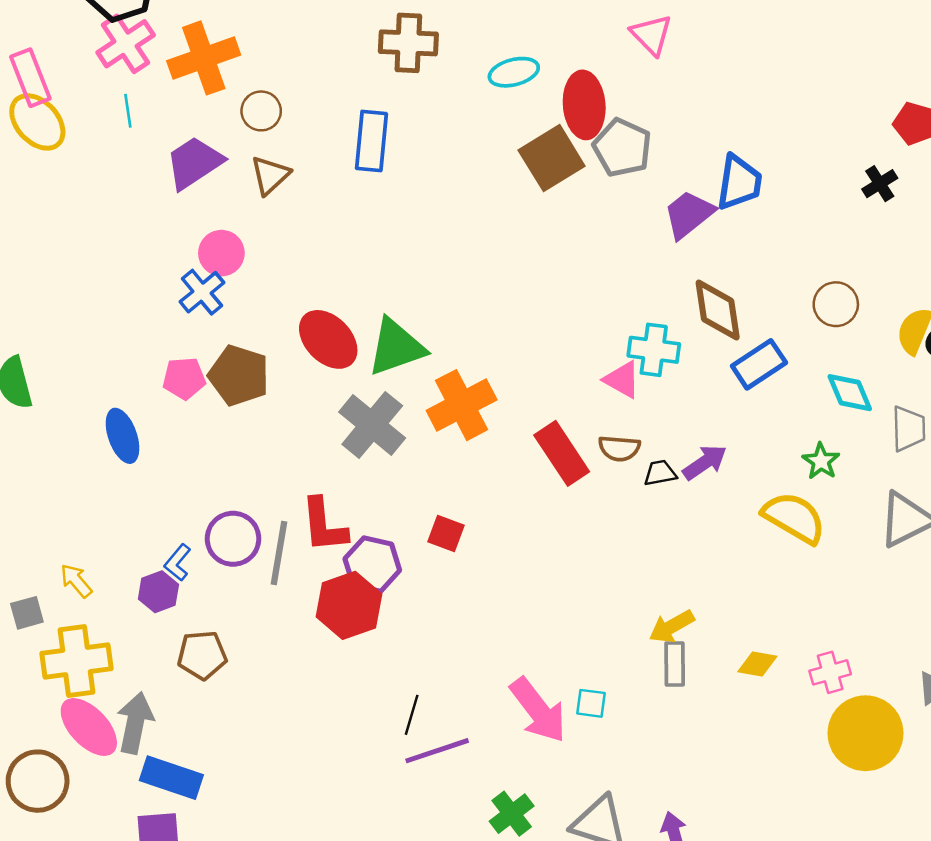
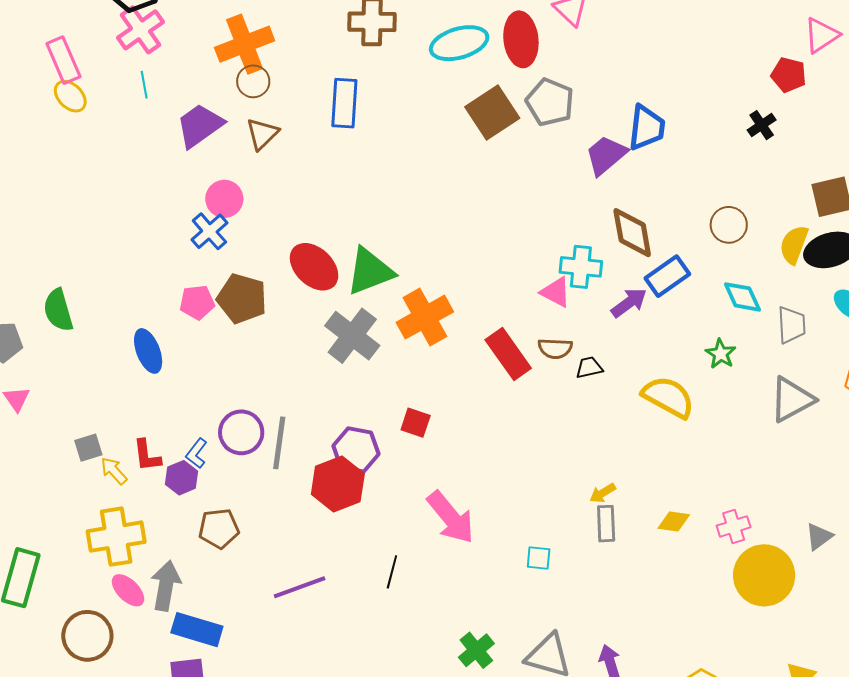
orange cross: (204, 58) -> (245, 44), moved
cyan ellipse: (514, 72) -> (459, 43), size x1.4
red ellipse: (584, 105) -> (521, 39), moved
yellow ellipse: (37, 122) -> (70, 96), size x0.7
purple arrow: (705, 462) -> (629, 303), moved
yellow semicircle: (794, 518) -> (668, 397), moved
red L-shape: (324, 525) -> (147, 456), moved, size x0.7
gray square: (27, 613) -> (88, 448), moved
yellow arrow: (672, 626) -> (603, 493), size x0.7
pink arrow: (538, 710) -> (451, 517), moved
pink ellipse: (89, 727) -> (128, 590), size x0.7
purple line: (437, 751) -> (300, 587), moved

